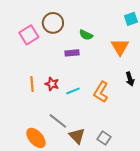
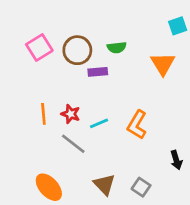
brown circle: (53, 23) -> (77, 50), moved
green semicircle: (86, 35) -> (117, 47), turned -32
black arrow: (130, 79) -> (176, 160), moved
gray line: (58, 121) -> (73, 144), moved

